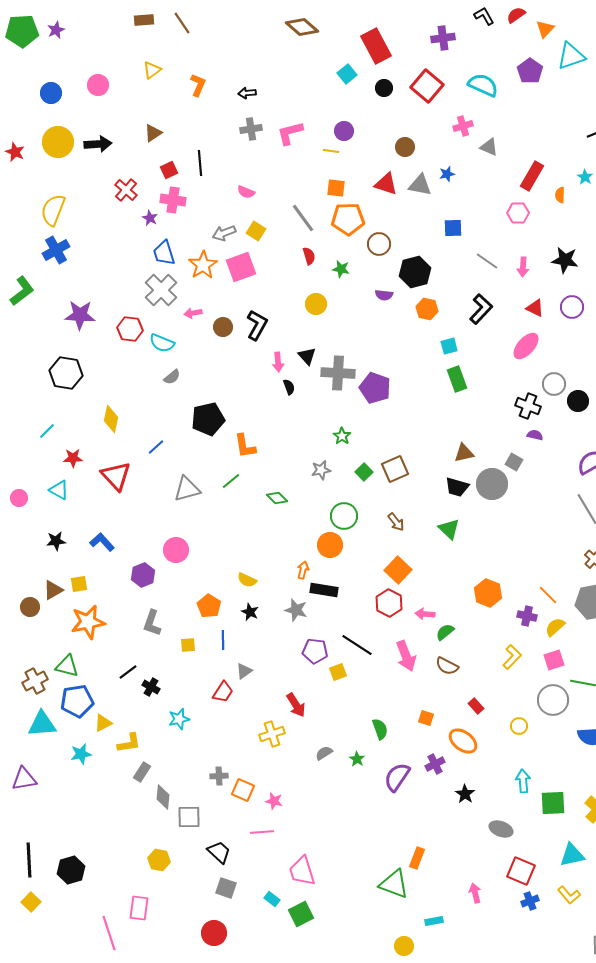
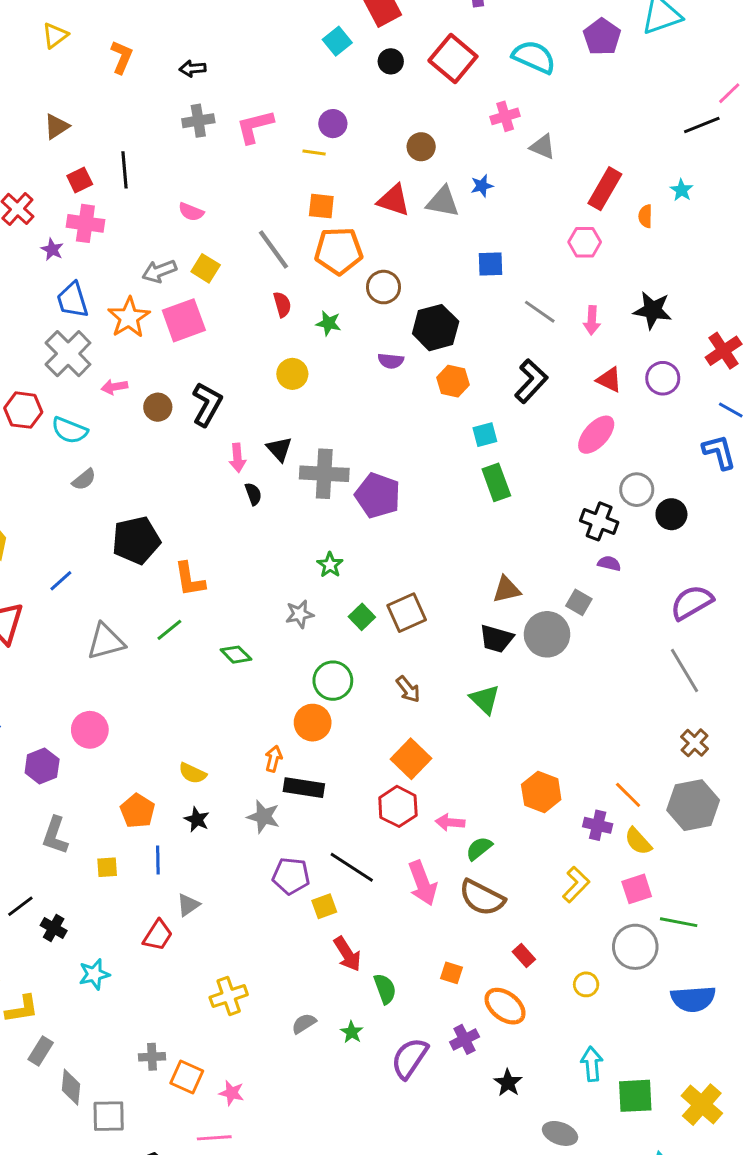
yellow semicircle: (555, 627) -> (638, 841), turned -90
brown semicircle: (447, 666) -> (482, 898), size x1.4
red arrow: (296, 705) -> (347, 954), moved

